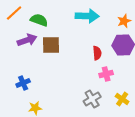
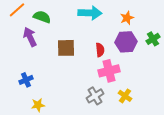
purple arrow: (27, 40) -> (30, 37), turned -96
brown square: (51, 45) -> (66, 48), moved
pink cross: (106, 74) -> (109, 71), size x1.5

